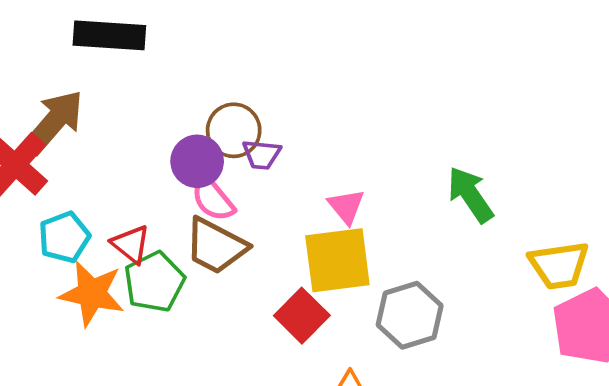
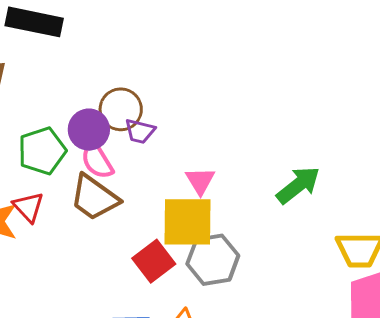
green arrow: (470, 195) -> (298, 185), turned 78
red triangle: (131, 244) -> (28, 207), moved
green pentagon: (154, 282) -> (42, 151), moved
gray hexagon: (410, 315) -> (213, 260), moved

